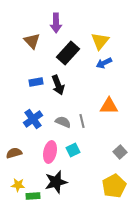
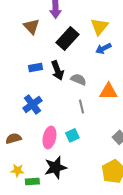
gray semicircle: (63, 122) -> (78, 79), moved

